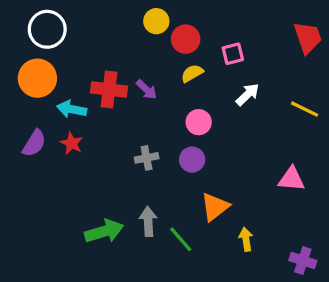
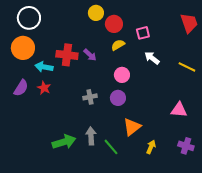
white arrow: (247, 94) -> (152, 58), turned -98
yellow arrow: (246, 239) -> (151, 147), turned 32
purple cross: (303, 261) -> (186, 146), moved

